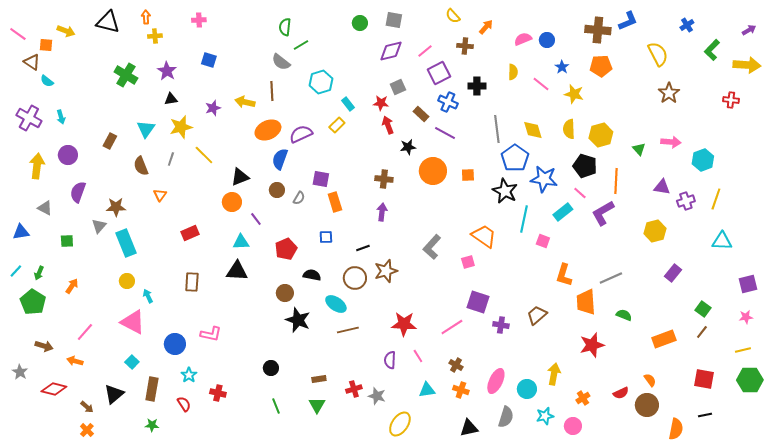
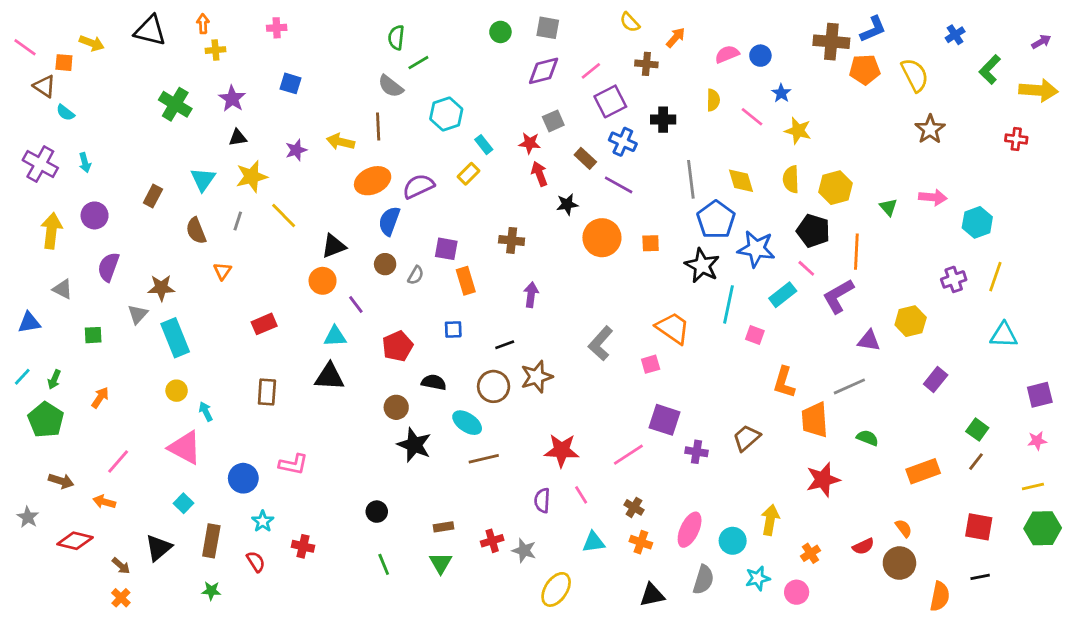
orange pentagon: (601, 66) -> (865, 69), moved
brown cross: (384, 179) -> (512, 240), moved
purple triangle: (662, 187) -> (869, 341), moved

